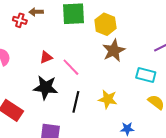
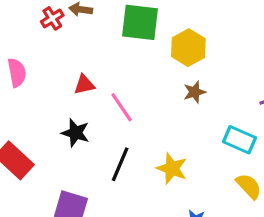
red cross: (20, 20) -> (52, 18), turned 32
brown star: (114, 51) -> (195, 92), size x0.6
black star: (45, 87) -> (75, 133), size x0.7

